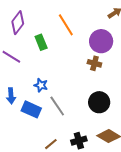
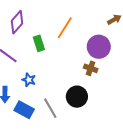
orange line: (66, 25) -> (65, 28), turned 60
blue star: (41, 85) -> (29, 80), moved
black circle: (99, 102) -> (77, 97), moved

